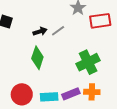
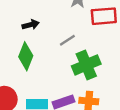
gray line: (58, 31) -> (67, 40), moved

